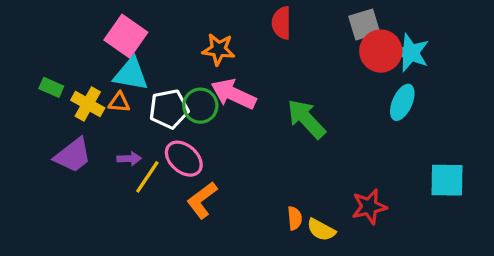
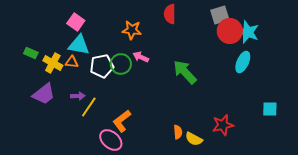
pink square: (126, 36) -> (76, 22), size x0.7
pink arrow: (233, 94) -> (141, 57), size x0.6
pink ellipse: (184, 159) -> (111, 140), moved
cyan square: (447, 180) -> (270, 109), size x0.7

